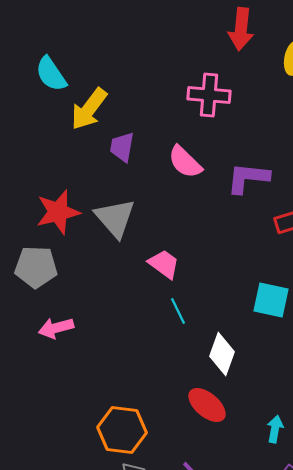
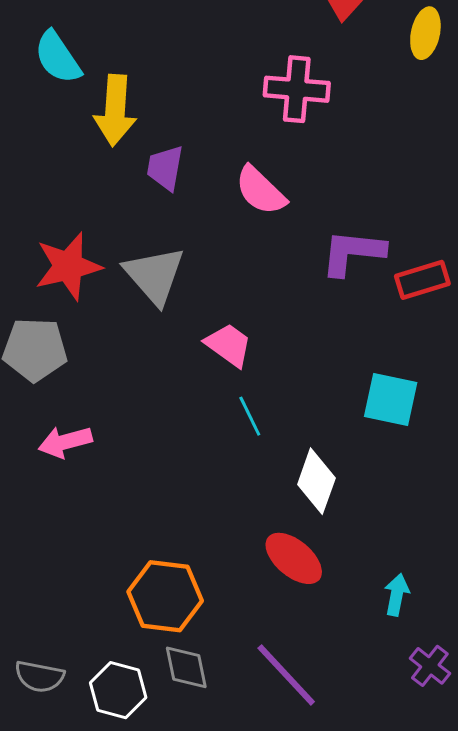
yellow arrow: (89, 109) -> (115, 110), turned -33
purple L-shape: (248, 178) -> (353, 253), moved

